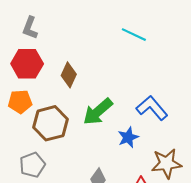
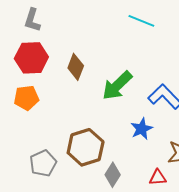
green arrow: (98, 112) -> (117, 86), moved
brown hexagon: (51, 123) -> (86, 147), moved

